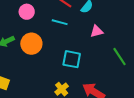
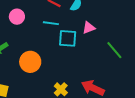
orange circle: (31, 44) -> (30, 62), moved
cyan square: (72, 59) -> (68, 38), moved

